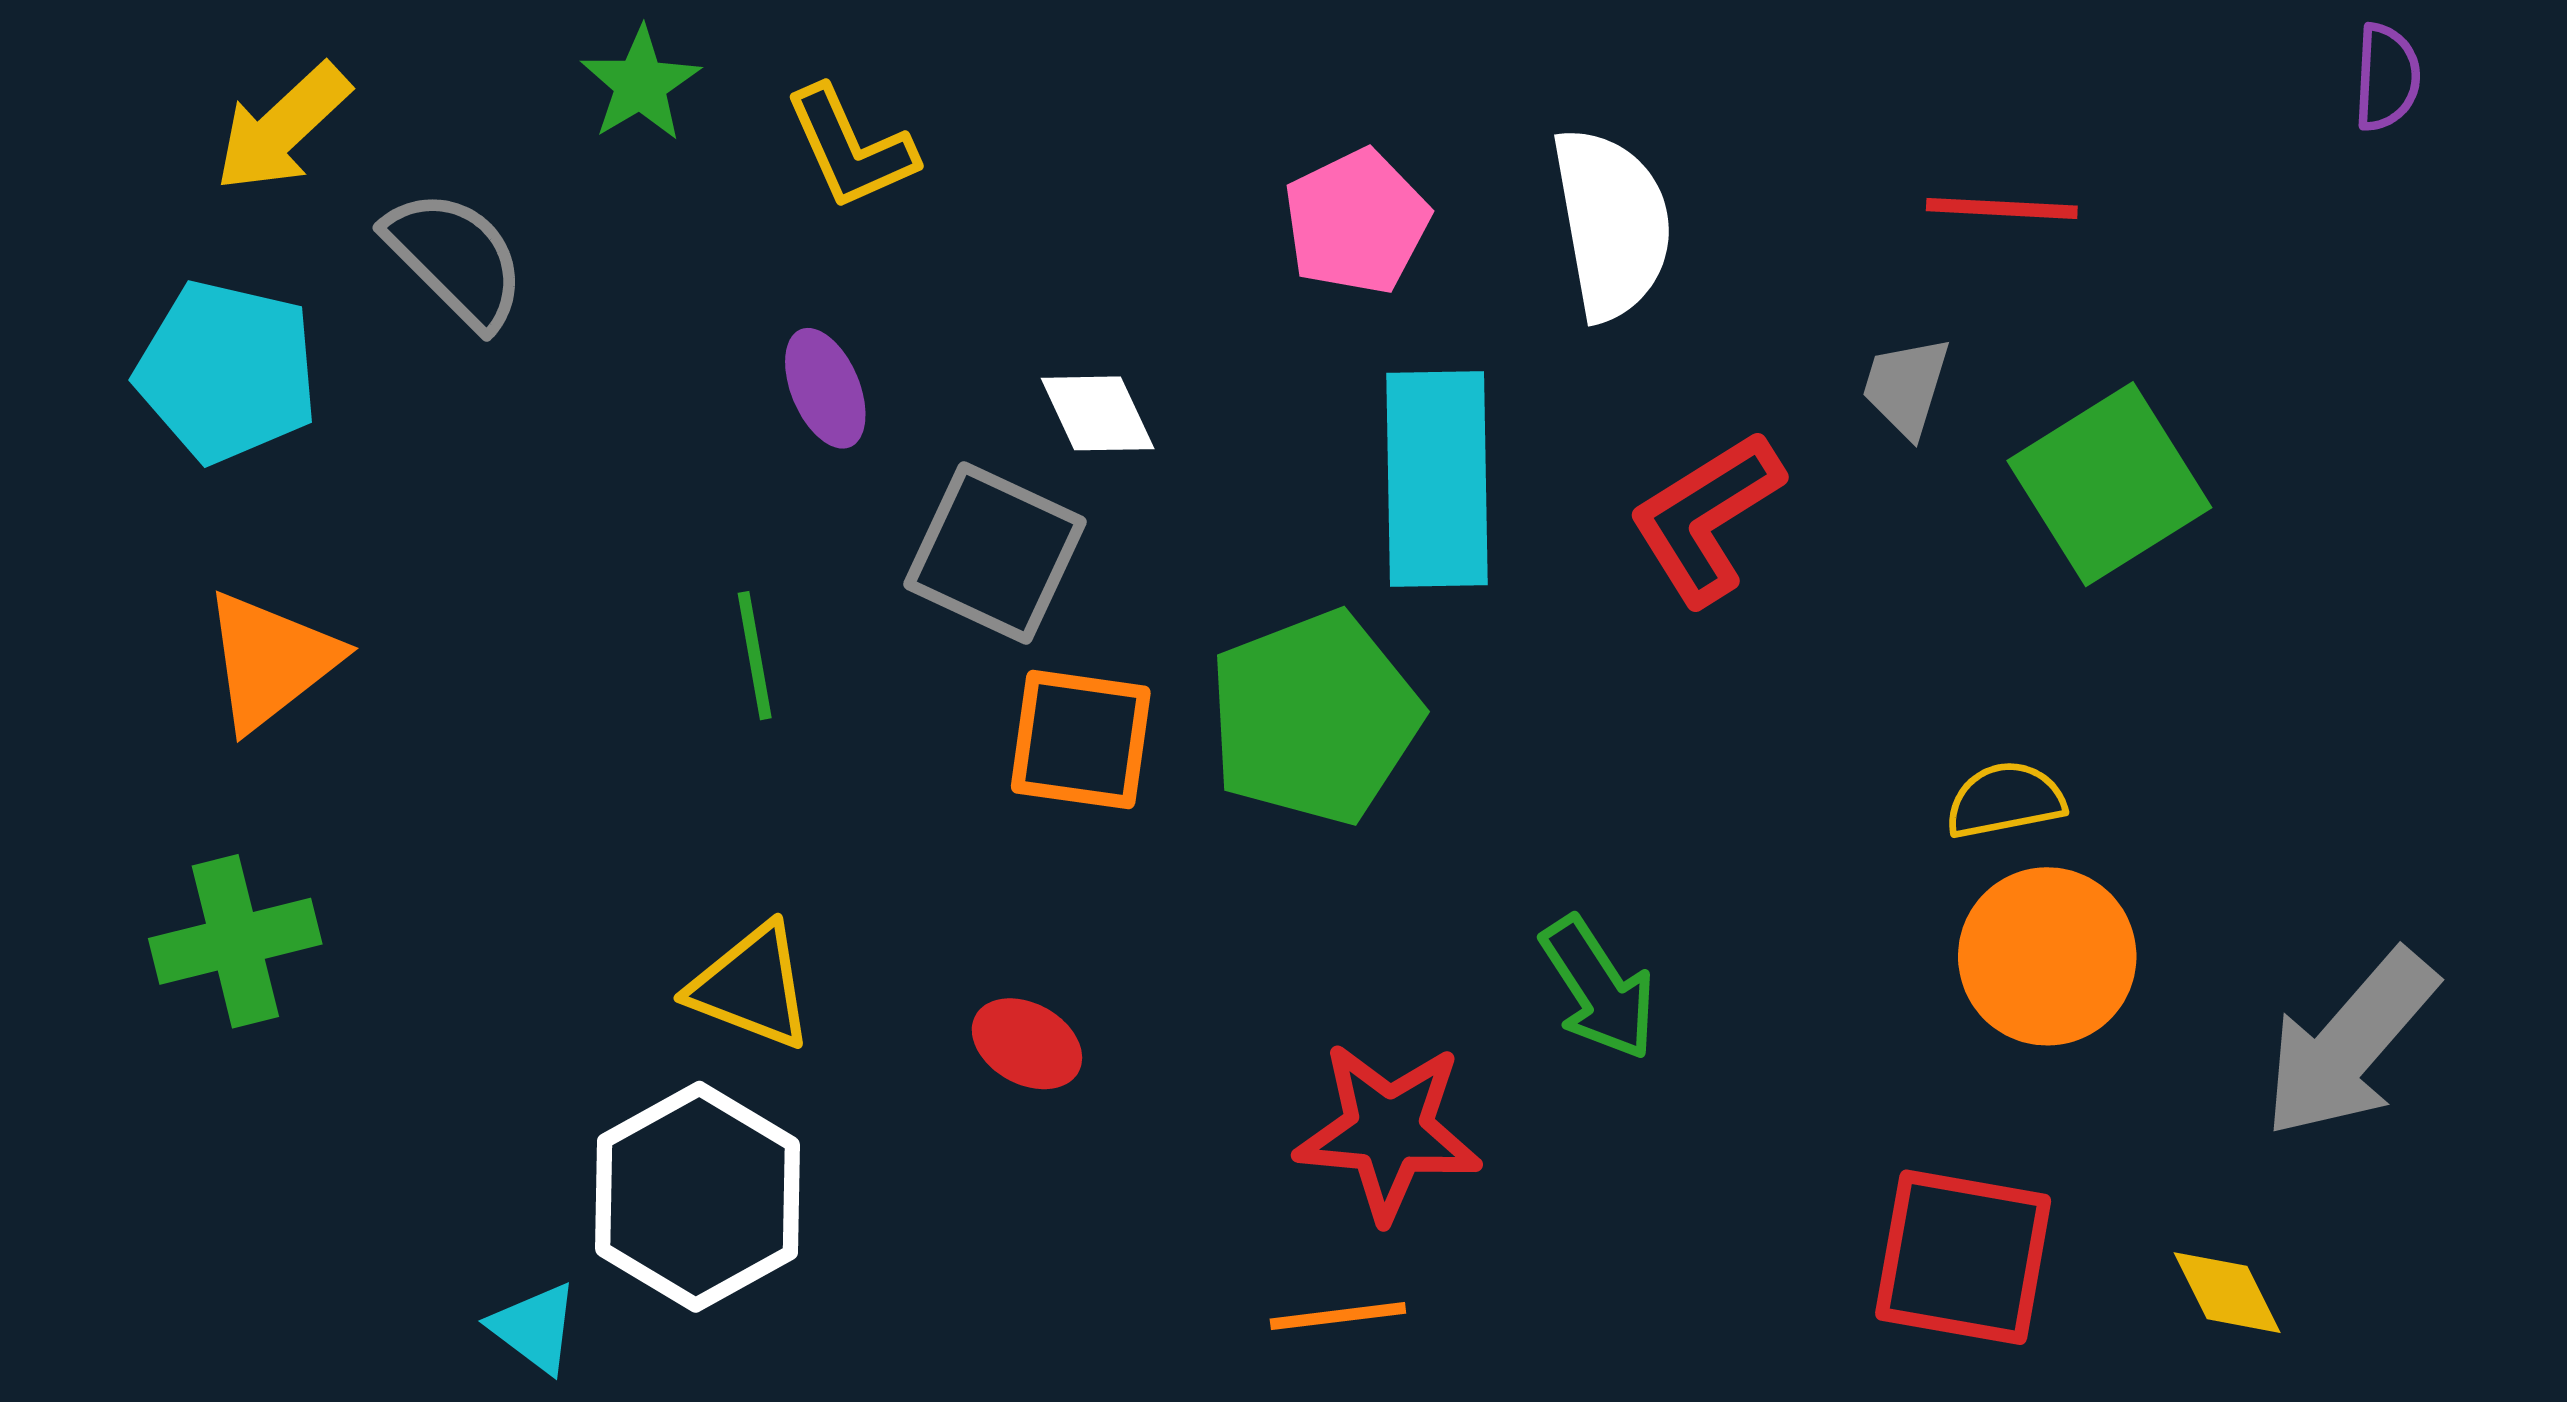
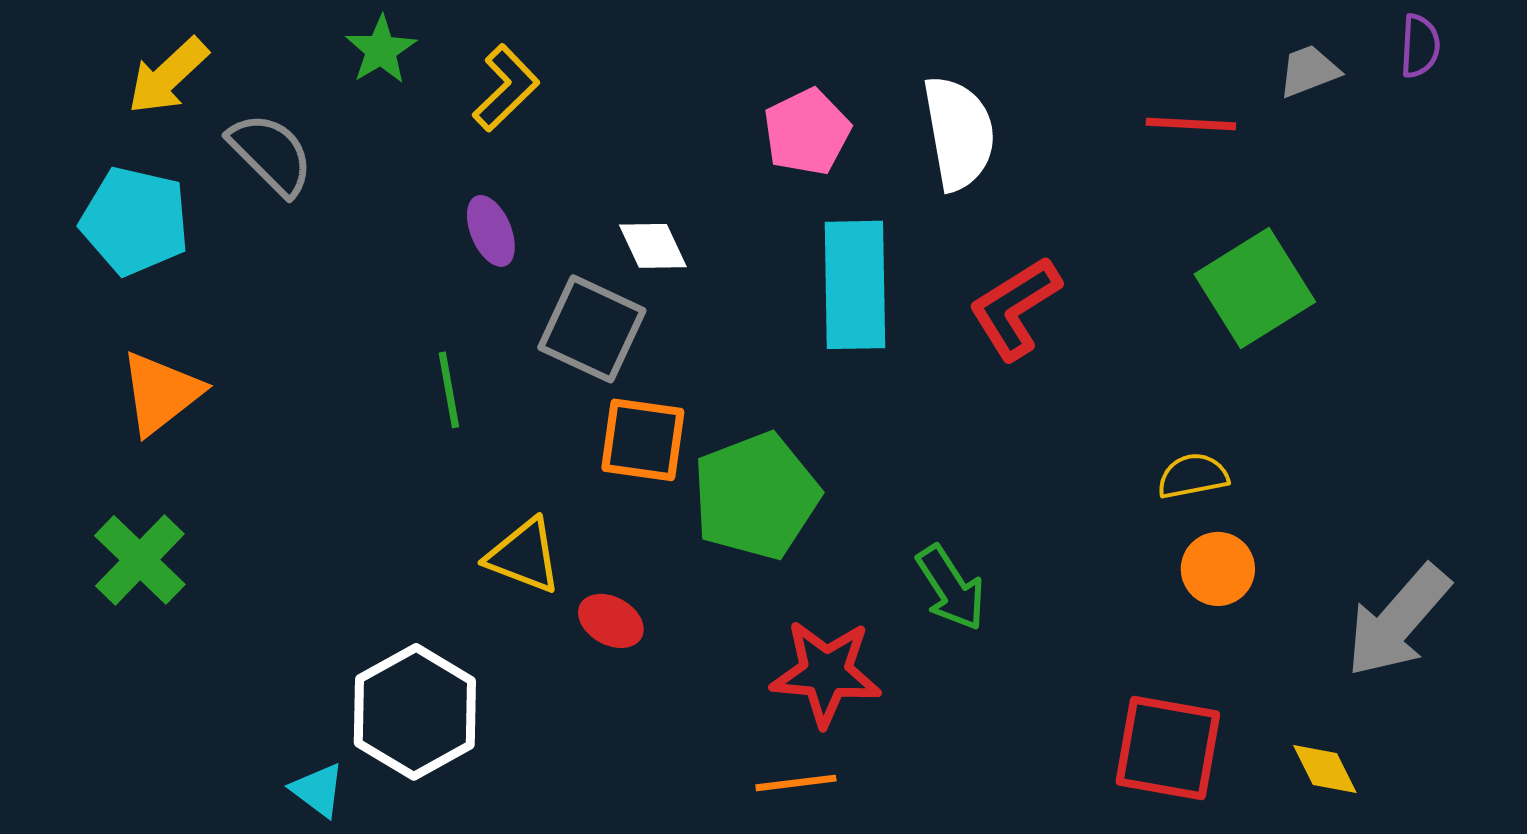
yellow L-shape: (850, 148) -> (506, 88), turned -110
gray trapezoid: (1906, 387) -> (1309, 71), moved, turned 52
green pentagon: (1314, 718) -> (756, 496), moved
green cross: (235, 941) -> (140, 560), turned -32
orange circle: (2047, 956) -> (1218, 569), size x0.7
yellow triangle: (751, 987) -> (524, 556), moved

